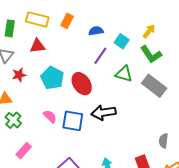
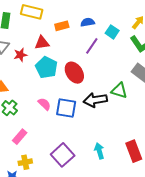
orange rectangle: (67, 21) -> (62, 26), moved, turned 48
red triangle: (37, 46) -> (42, 43), moved
green triangle: (124, 74) -> (119, 91), moved
red star: (19, 75) -> (20, 55), moved

